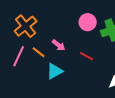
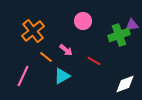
pink circle: (88, 22) -> (83, 21), moved
pink line: (19, 56) -> (23, 76), moved

